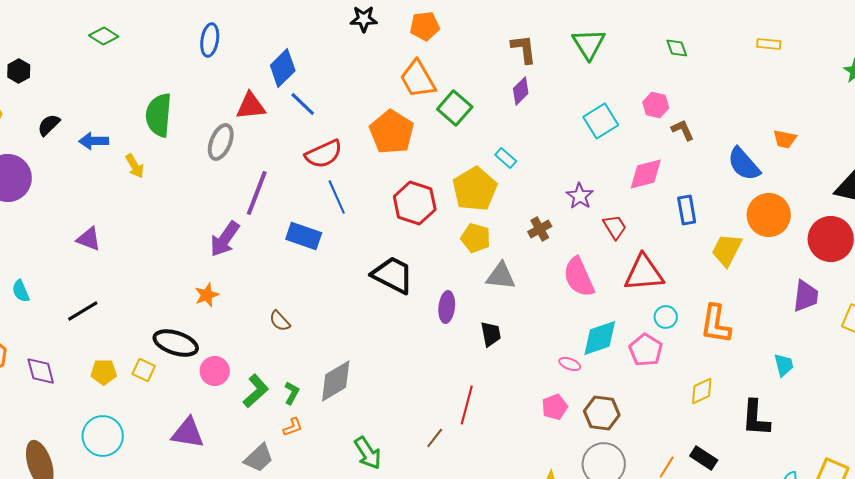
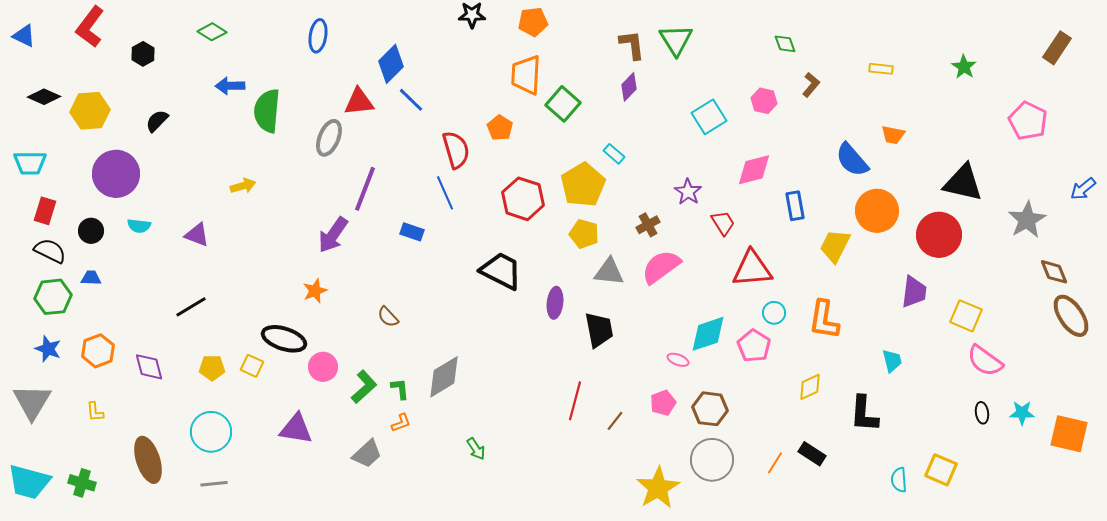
green triangle: (589, 44) -> (676, 40), moved
yellow rectangle: (769, 44) -> (881, 69), moved
black hexagon: (19, 71) -> (143, 54), moved
orange trapezoid: (418, 79) -> (526, 75), turned 33
brown L-shape: (683, 130) -> (811, 85), moved, turned 65
orange pentagon: (392, 132) -> (500, 128), size x0.6
blue arrow: (94, 141) -> (230, 86), moved
red semicircle: (324, 154) -> (456, 150), moved, turned -81
yellow arrow: (135, 166) -> (243, 186), moved, turned -75
blue rectangle: (304, 236) -> (412, 232), size x0.7
pink semicircle: (579, 277) -> (661, 267), moved, turned 78
cyan semicircle: (21, 291) -> (139, 226), moved, turned -60
black trapezoid: (491, 334) -> (599, 330), size x1.4
green L-shape: (292, 393) -> (400, 389), turned -35
brown line: (435, 438) -> (615, 421), moved
green arrow: (368, 453) -> (476, 449), size x0.7

